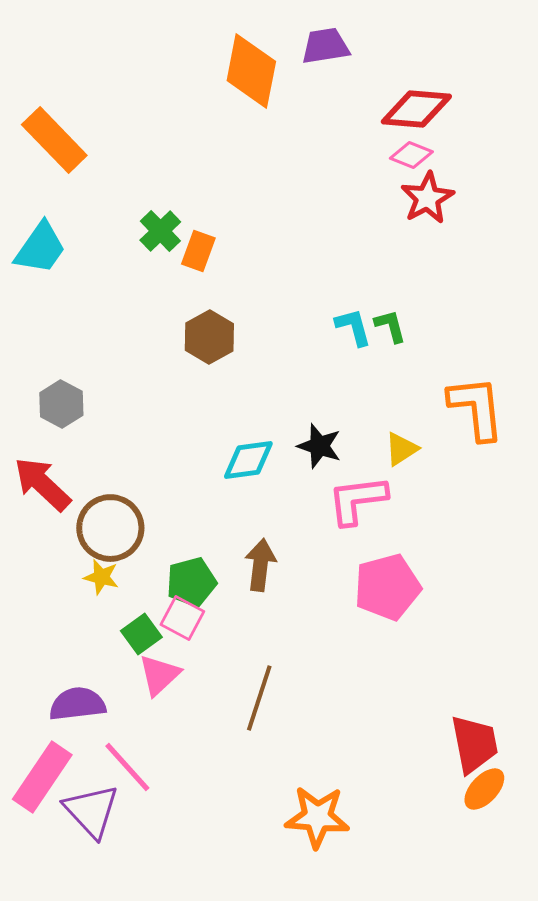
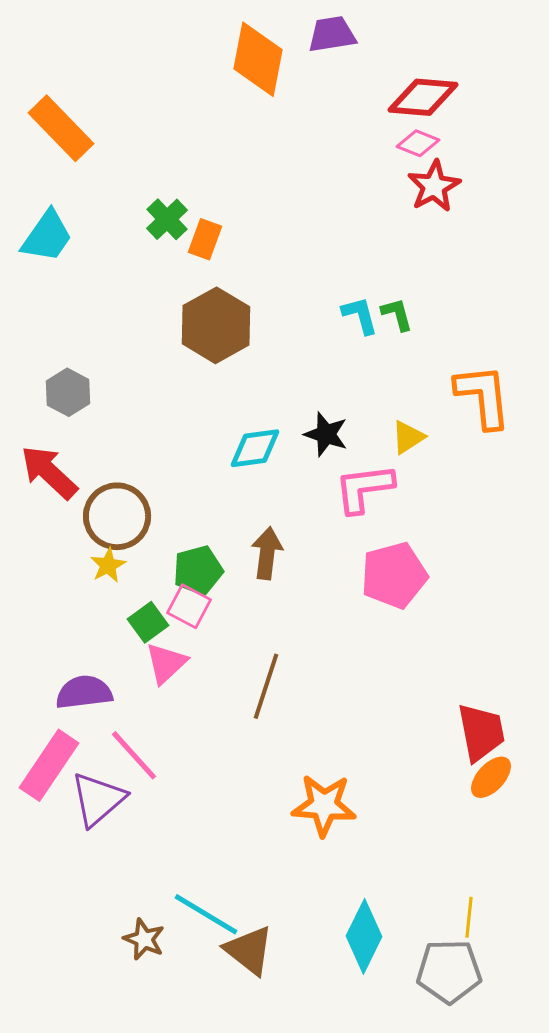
brown hexagon: (209, 337) -> (216, 325), size x1.4
yellow star: (101, 577) -> (108, 565), turned 30
purple triangle: (91, 811) -> (98, 799), turned 32

